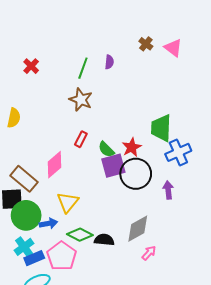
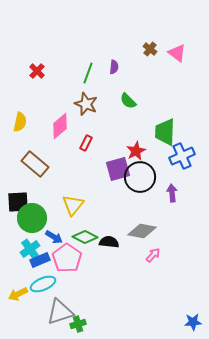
green semicircle: (106, 149) -> (128, 101), moved
pink diamond: (54, 165) -> (60, 126), moved
brown rectangle: (24, 179) -> (35, 164), moved
blue arrow: (48, 223) -> (54, 237), moved, turned 42
gray diamond: (138, 229) -> (142, 231), turned 40

